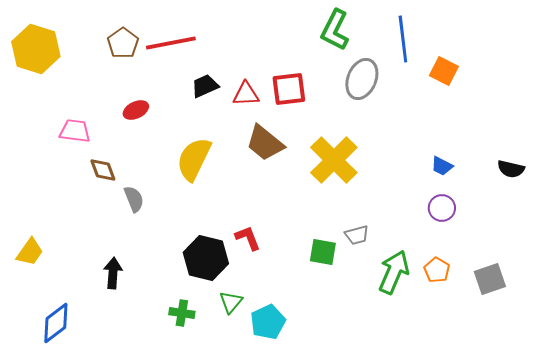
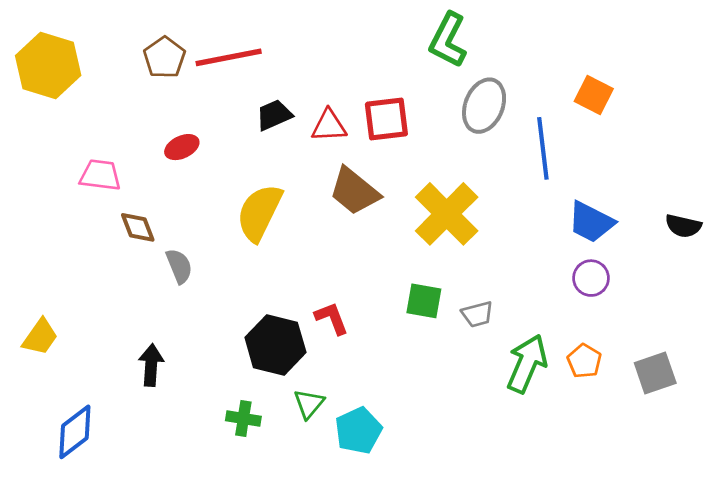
blue line: (403, 39) -> (543, 148), moved
blue trapezoid: (442, 166) -> (591, 222), size x1.6
green square: (323, 252) -> (424, 301), moved

